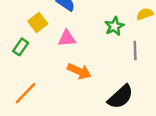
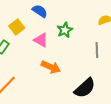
green star: (114, 26) -> (65, 30), moved
pink triangle: (67, 38) -> (41, 40), turned 35

